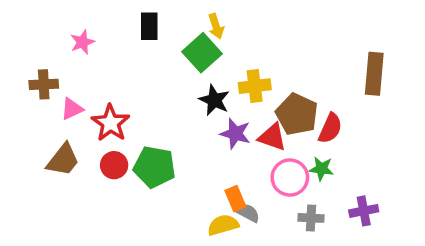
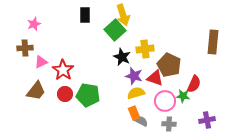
yellow arrow: (216, 26) -> (123, 15), size x1.5
pink star: (82, 42) -> (34, 24), moved
red semicircle: (330, 128) -> (194, 84), moved
gray cross: (311, 218) -> (169, 124), moved
yellow semicircle: (223, 225) -> (136, 93), moved

